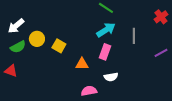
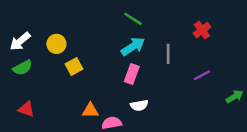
yellow circle: (37, 39) -> (56, 44), moved
yellow square: (59, 46) -> (74, 66), turned 32
orange triangle: (82, 64) -> (90, 110), moved
red triangle: (11, 71) -> (26, 109), moved

